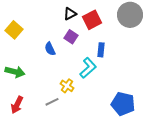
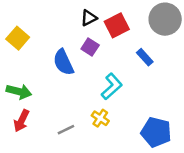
blue semicircle: (50, 49) -> (63, 62), size x1.5
blue rectangle: (101, 50) -> (145, 57), moved, turned -48
yellow cross: (67, 86) -> (100, 118), moved
red arrow: (17, 105) -> (21, 121), moved

